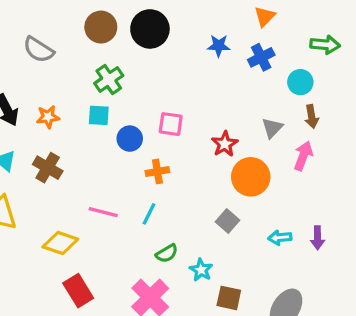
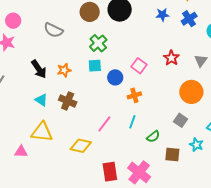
pink square: (171, 124) -> (139, 66), turned 35
red star: (225, 144) -> (171, 58), moved
pink line: (103, 212) -> (104, 124), turned -60
green semicircle: (167, 253) -> (153, 137), moved
cyan star: (201, 270) -> (196, 145), moved
red rectangle: (78, 291) -> (110, 172), moved, turned 30
brown square: (229, 298) -> (172, 154), moved

